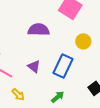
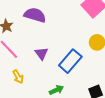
purple semicircle: (39, 30) -> (35, 15), moved

